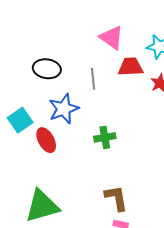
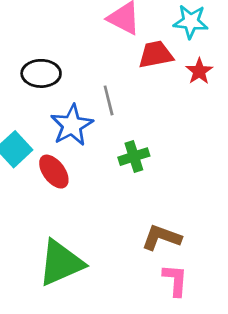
gray line: (93, 79) -> (109, 100), moved
brown L-shape: (116, 198) -> (161, 238), turned -52

